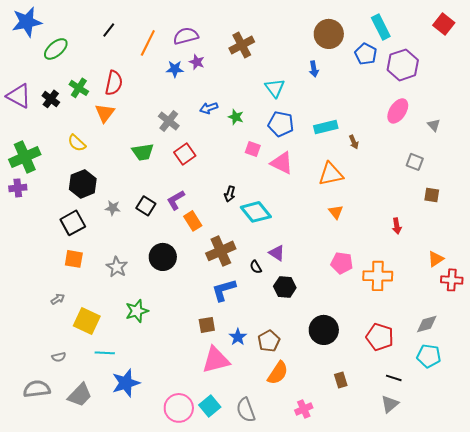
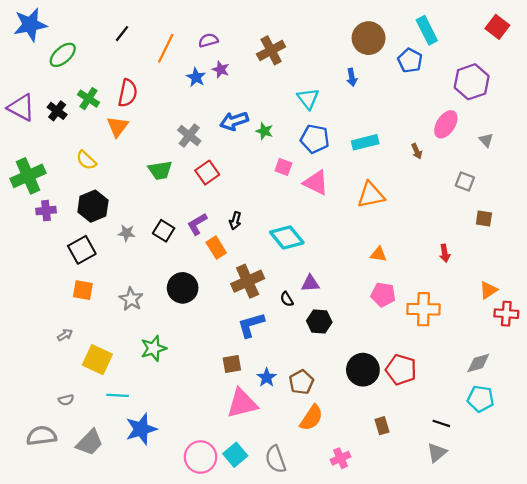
purple semicircle: (186, 36) -> (208, 40), size x0.7
purple hexagon: (403, 65) -> (472, 82), moved
blue star: (175, 69) -> (196, 77), turned 30
blue arrow: (209, 108) -> (234, 121), size x1.4
brown arrow: (354, 142) -> (417, 151), moved
purple cross: (18, 188) -> (46, 211), moved
black arrow: (230, 194) -> (235, 221), moved
orange triangle: (336, 212) -> (379, 254), moved, turned -42
purple triangle: (277, 253) -> (310, 283), turned -36
red pentagon: (380, 337) -> (401, 370), moved

